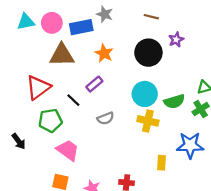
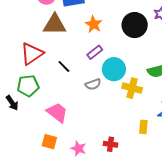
purple rectangle: (94, 84) -> (95, 52), moved
cyan circle: (145, 94) -> (114, 69), moved
green pentagon: (50, 121) -> (28, 86), moved

